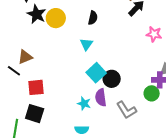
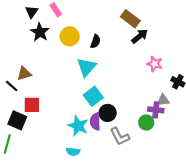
yellow circle: (56, 18) -> (70, 36), moved
cyan triangle: (86, 44) -> (86, 67), size x1.5
black circle: (112, 79) -> (108, 113), moved
cyan star: (84, 104) -> (78, 126), size x1.5
black square: (35, 114) -> (17, 120), moved

